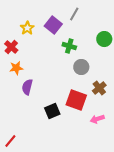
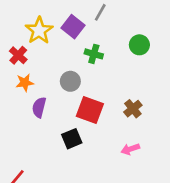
yellow star: (27, 28) -> (39, 31), size x1.5
gray circle: (81, 67) -> (70, 81), moved
red square: (76, 100) -> (90, 110), moved

